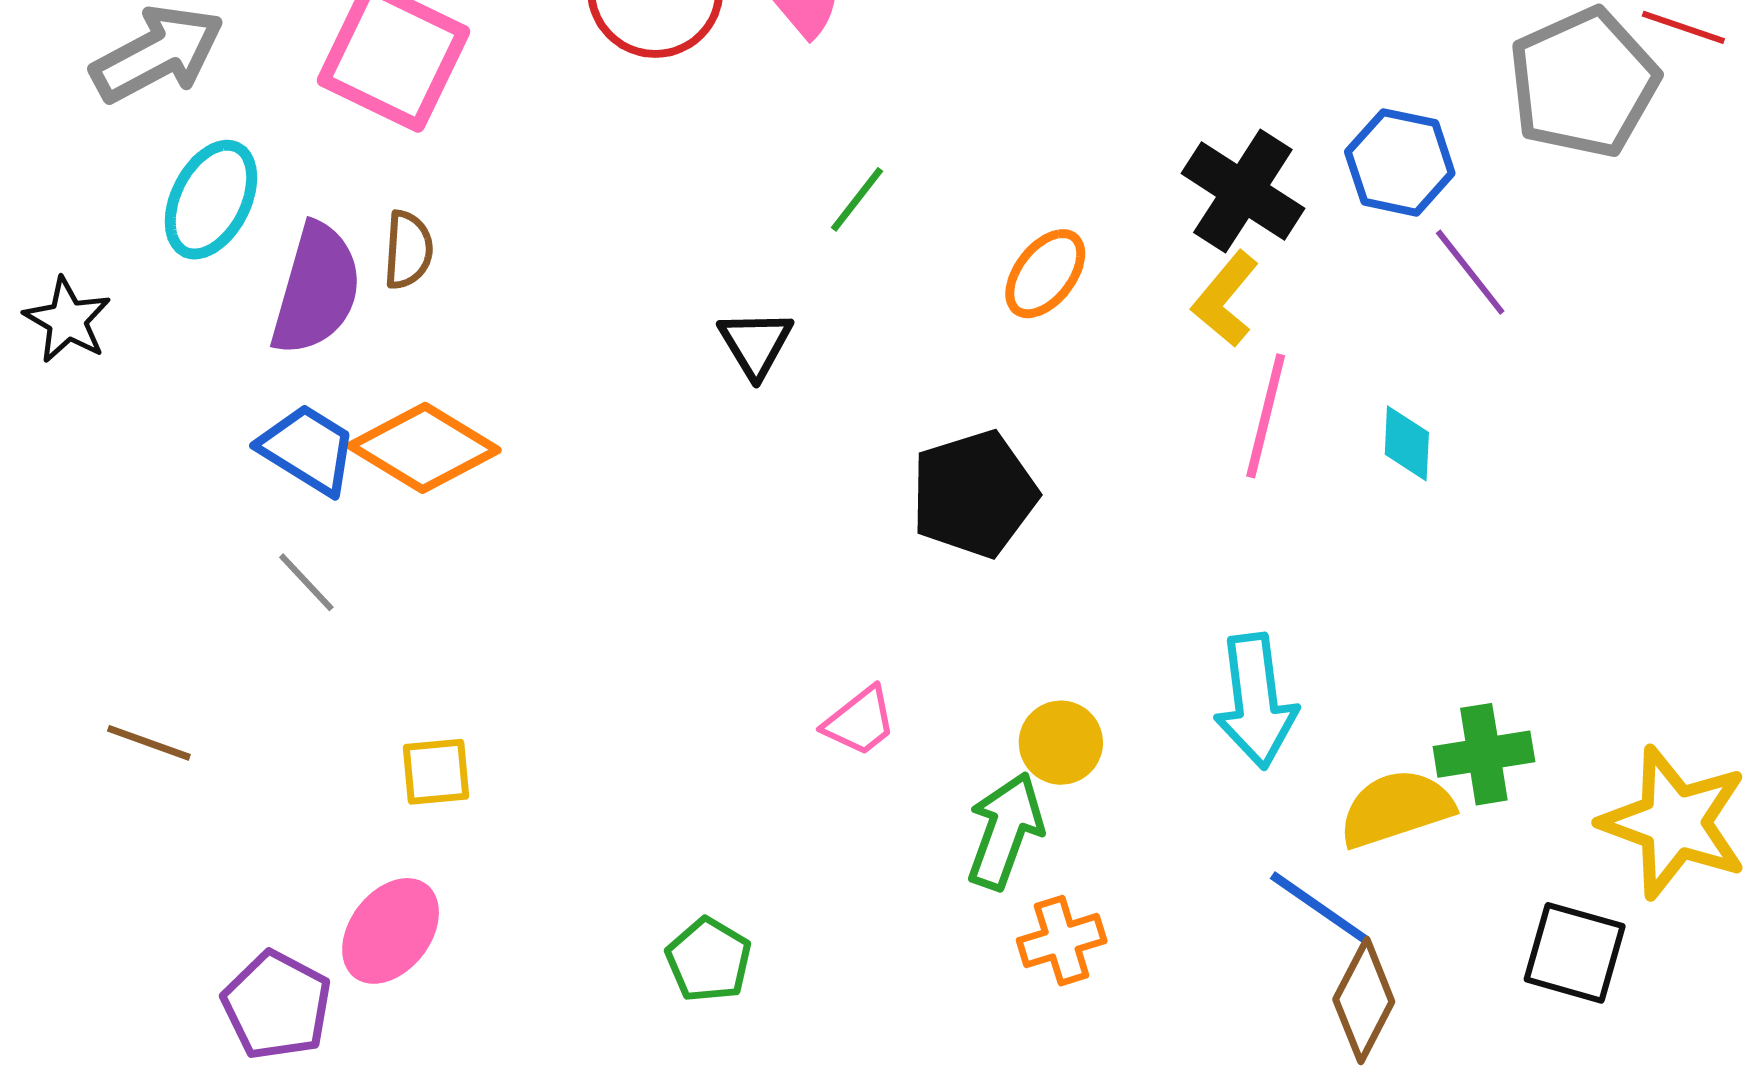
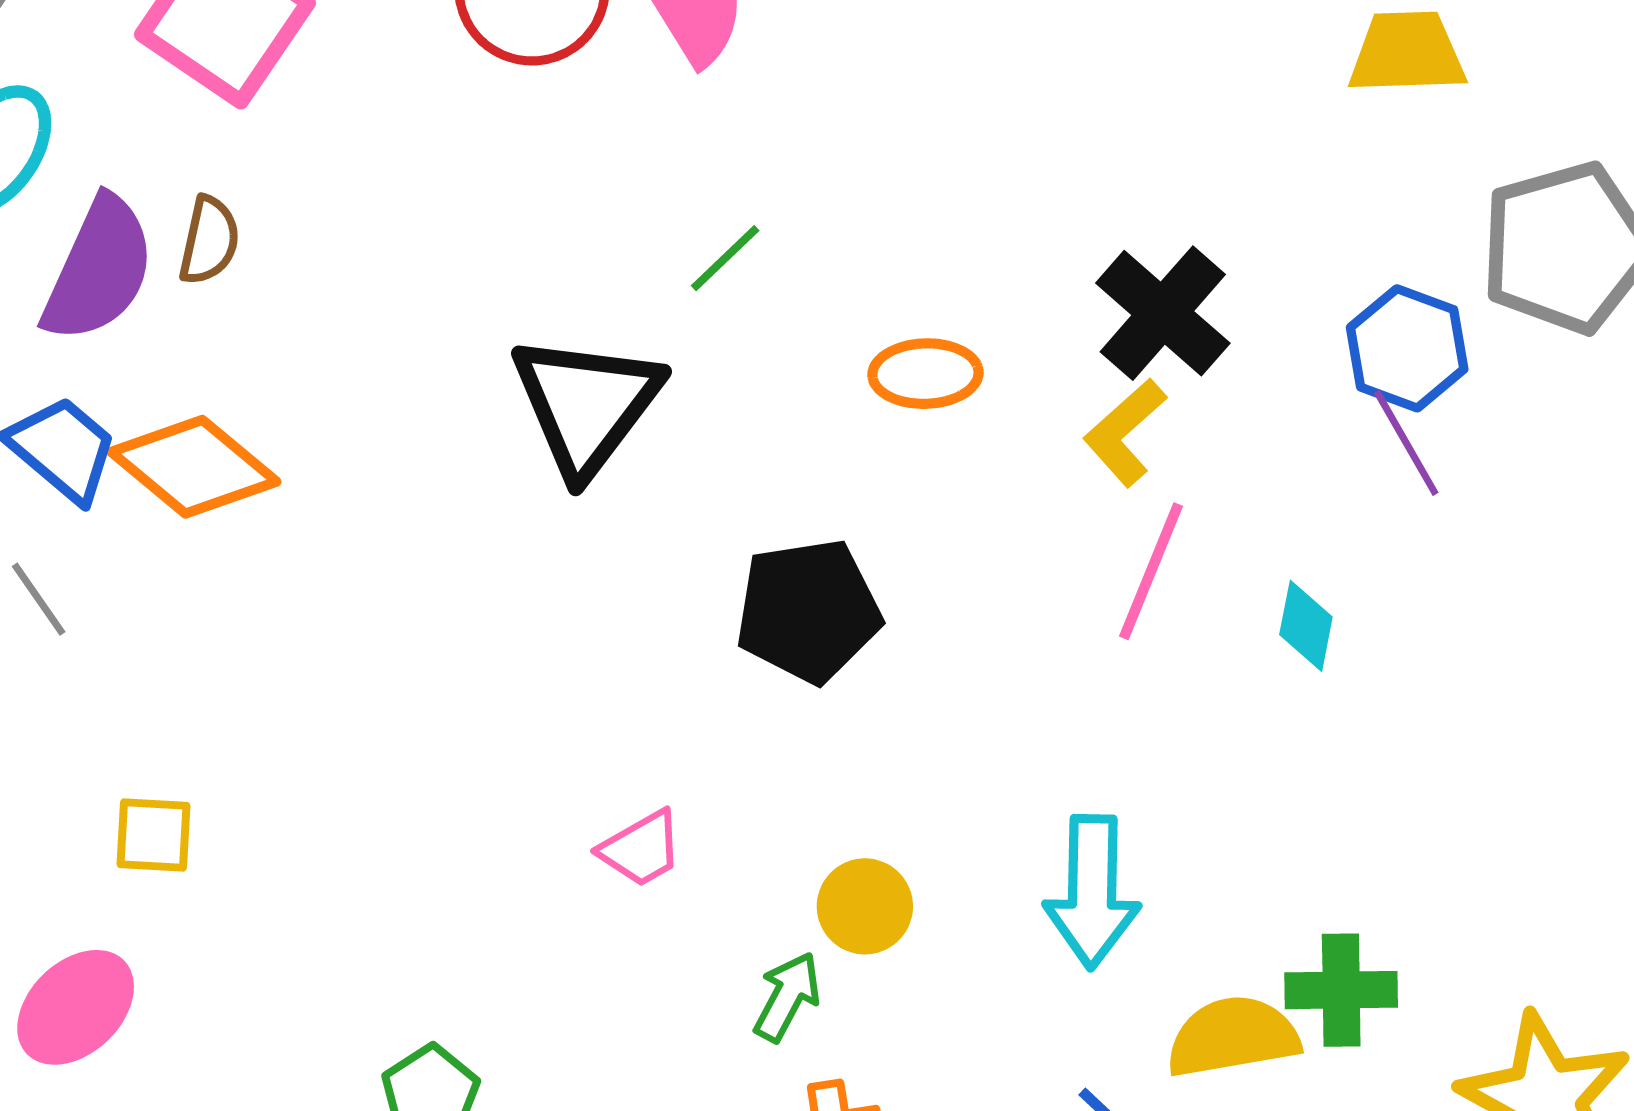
blue hexagon: (1400, 162) -> (1407, 348), moved
orange ellipse: (1045, 274) -> (925, 374), turned 42
black triangle: (755, 344) -> (586, 404), size x1.8
green arrow: (1005, 831) -> (787, 997), size x0.7

